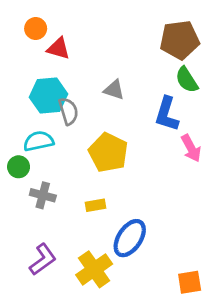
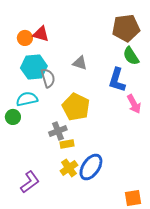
orange circle: (36, 29) -> (25, 38), moved
gray cross: (43, 195) -> (58, 131), moved, turned -36
yellow cross: (94, 269) -> (69, 168), moved, size x0.7

